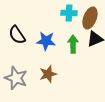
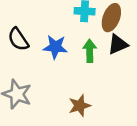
brown star: (48, 74) -> (80, 106), moved

